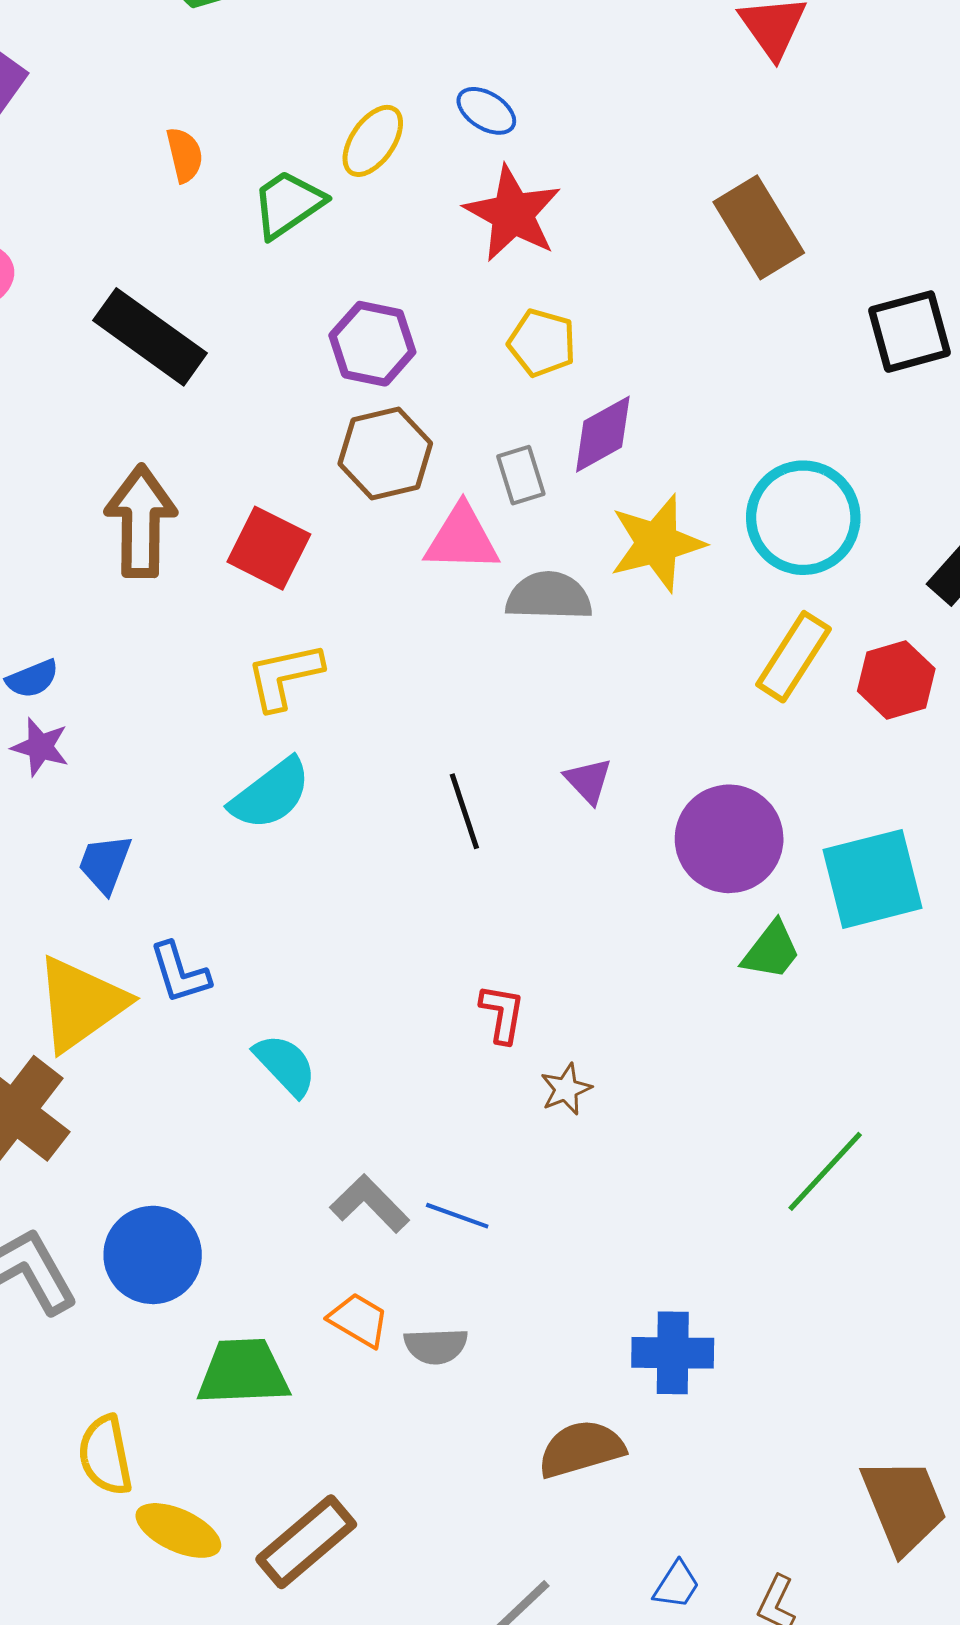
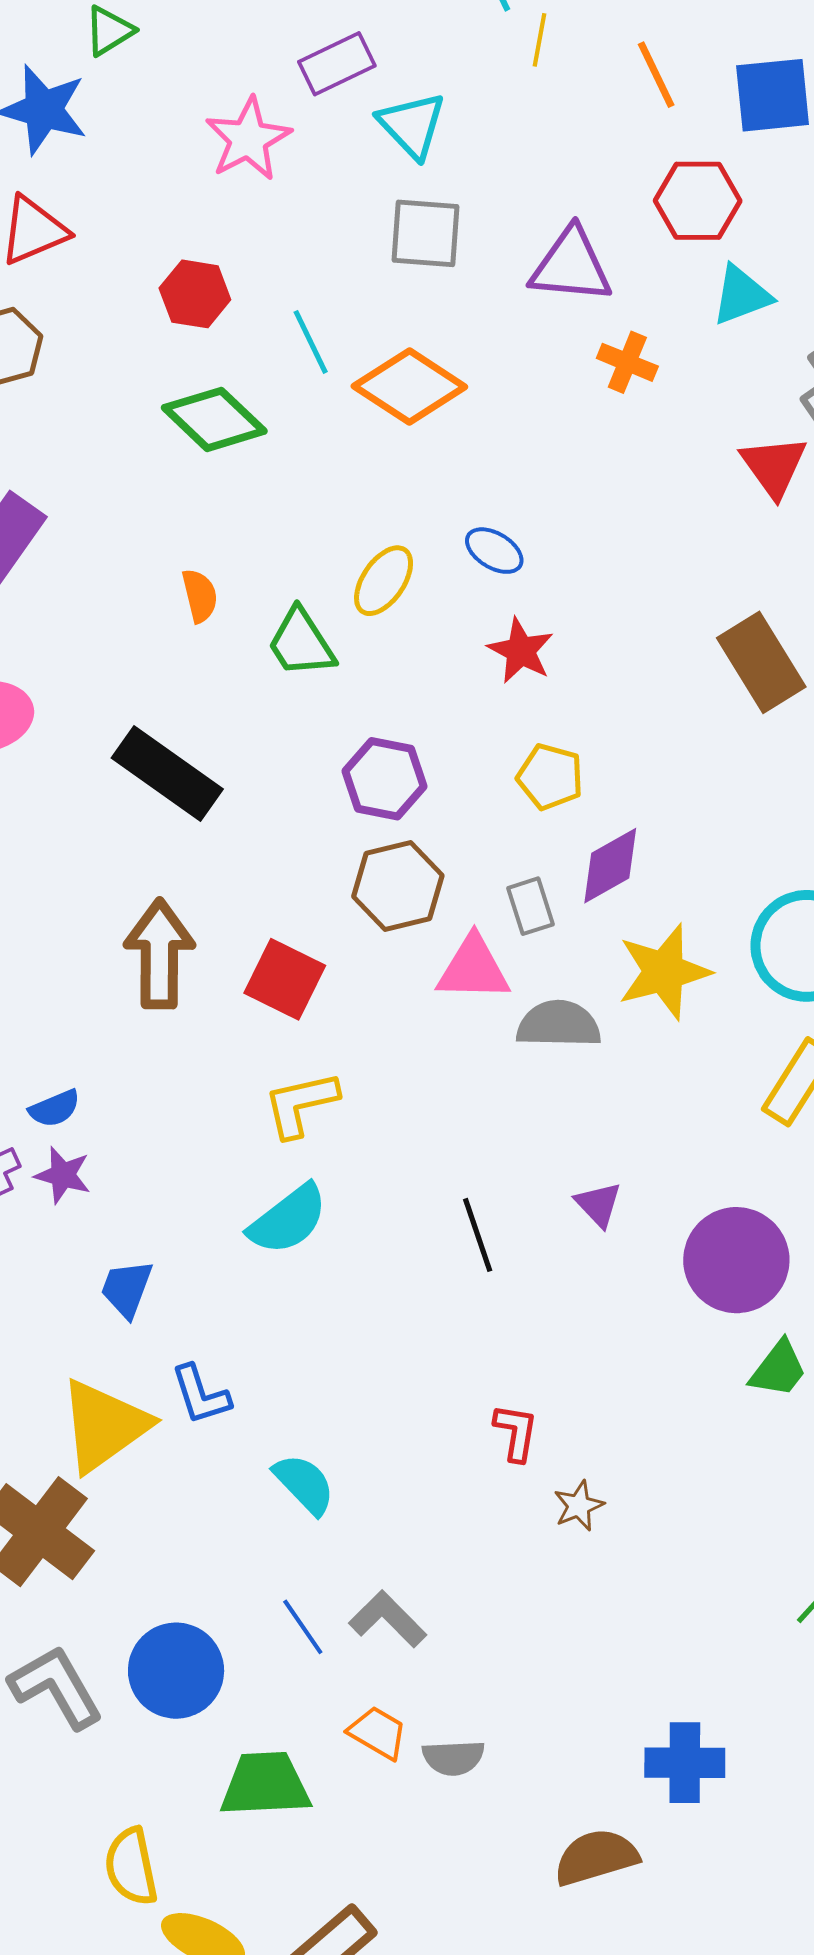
green trapezoid: (288, 204) -> (301, 643), turned -88
red star: (513, 214) -> (521, 651), size x0.7
blue line: (457, 1216) -> (303, 1627), moved, turned 36

